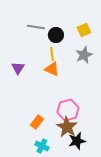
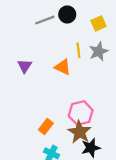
gray line: (36, 27) -> (45, 20), turned -30
black circle: (56, 35) -> (67, 14), moved
yellow line: (52, 54) -> (78, 50), moved

